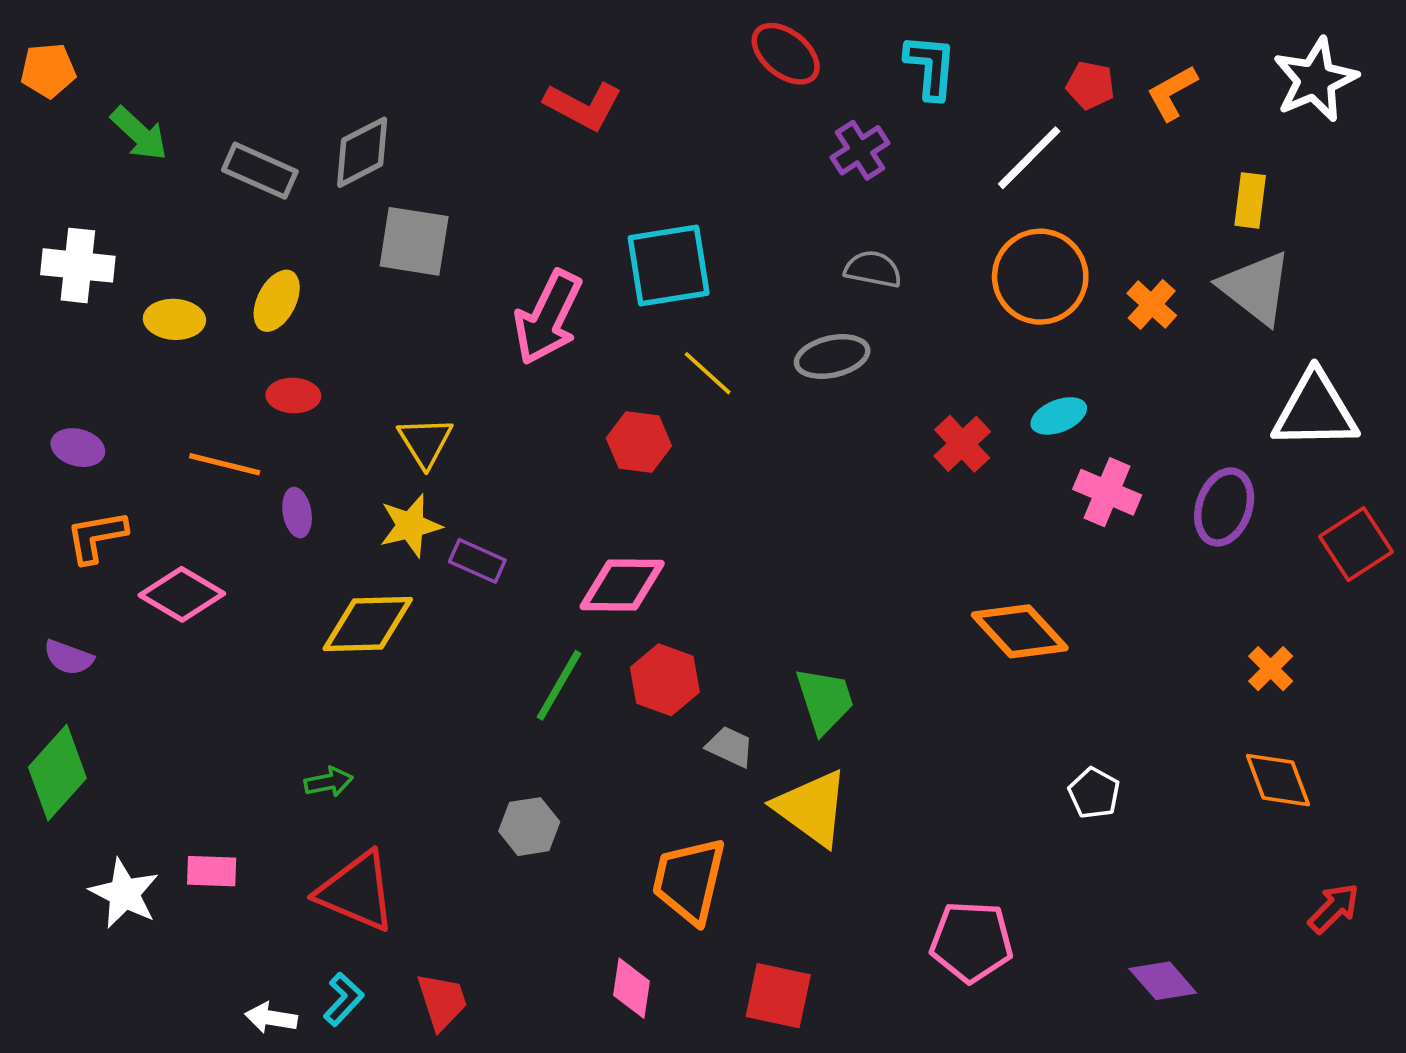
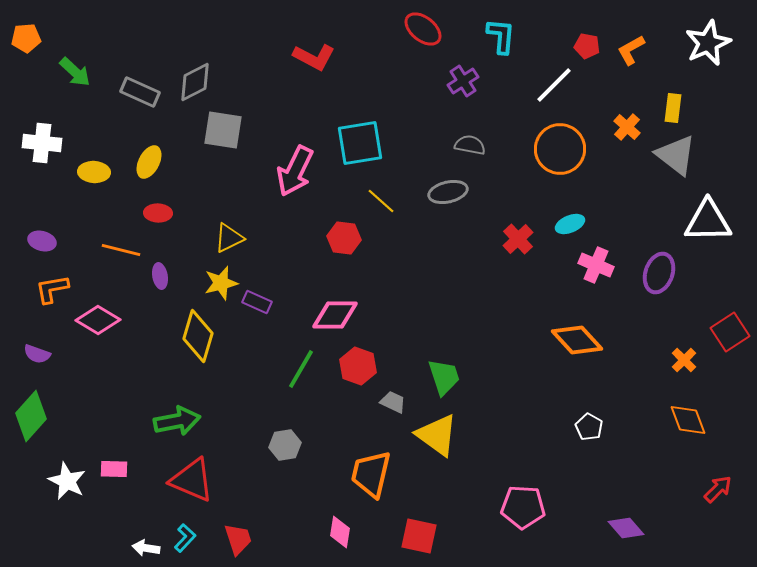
orange cross: (1152, 304) -> (627, 127), moved
yellow triangle: (425, 442) -> (229, 238), turned 36
red square: (1356, 544) -> (730, 332), moved
yellow diamond: (368, 624) -> (198, 336), turned -72
orange diamond: (1020, 631) -> (577, 340), moved
green arrow: (329, 782) -> (177, 421), size x1.8

